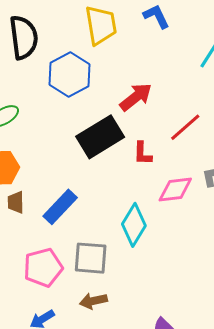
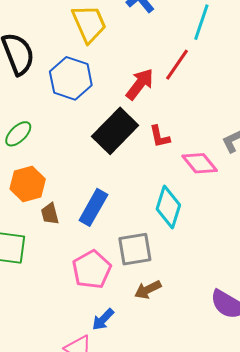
red line: (185, 127) -> (177, 65), moved
pink diamond: (175, 190) -> (200, 163), turned 72

